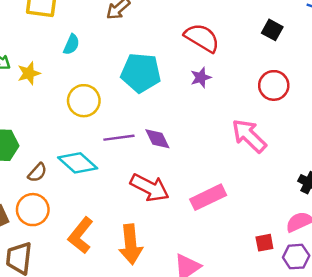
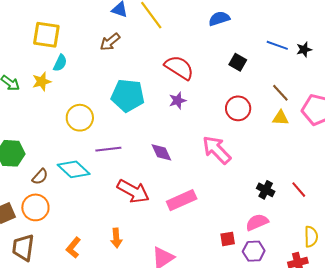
cyan semicircle: (71, 45) -> (60, 63), moved
yellow star: (29, 73) -> (42, 82), moved
purple diamond: (157, 139) -> (161, 152), moved
orange L-shape: (81, 235) -> (73, 248), moved, size x0.7
orange arrow: (131, 244) -> (116, 238), size x0.6

